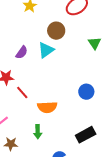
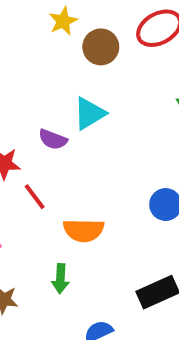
brown circle: (56, 31) -> (101, 47), moved
purple semicircle: (22, 52) -> (53, 139), moved, turned 72

